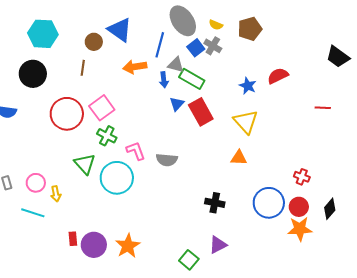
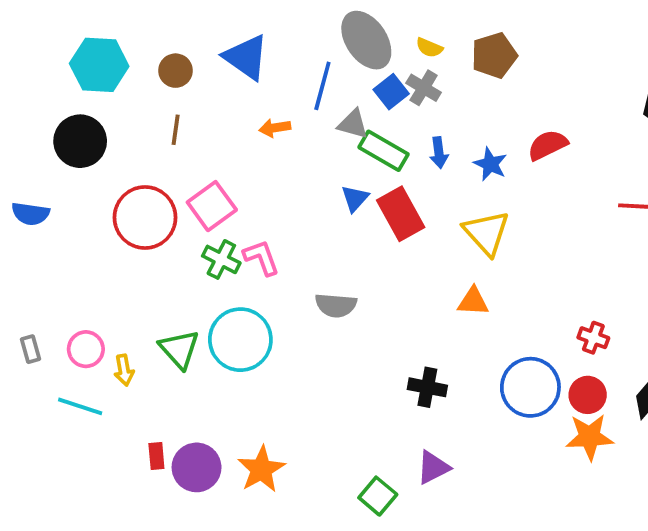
brown circle: (94, 42) -> (176, 71), moved
orange arrow: (135, 67) -> (275, 128), size x0.7
blue arrow: (164, 80) -> (439, 153), moved
pink L-shape: (136, 151) -> (261, 258), moved
green triangle: (85, 164) -> (179, 349), moved

